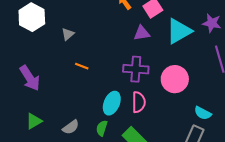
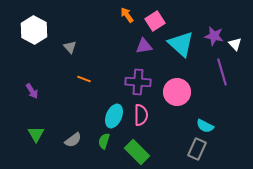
cyan triangle: (179, 31) -> (181, 44), turned -48
gray triangle: (68, 34) -> (70, 47), turned -32
purple arrow: (30, 78) -> (32, 91), size x0.6
green triangle: (34, 121) -> (36, 134), turned -30

